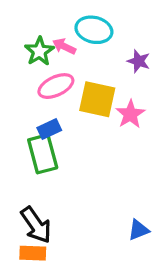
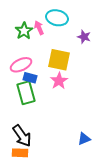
pink arrow: (64, 46) -> (39, 28), turned 40
pink ellipse: (56, 86) -> (21, 65), moved
pink star: (130, 114) -> (59, 81), moved
blue rectangle: (49, 129) -> (30, 78), turned 40

